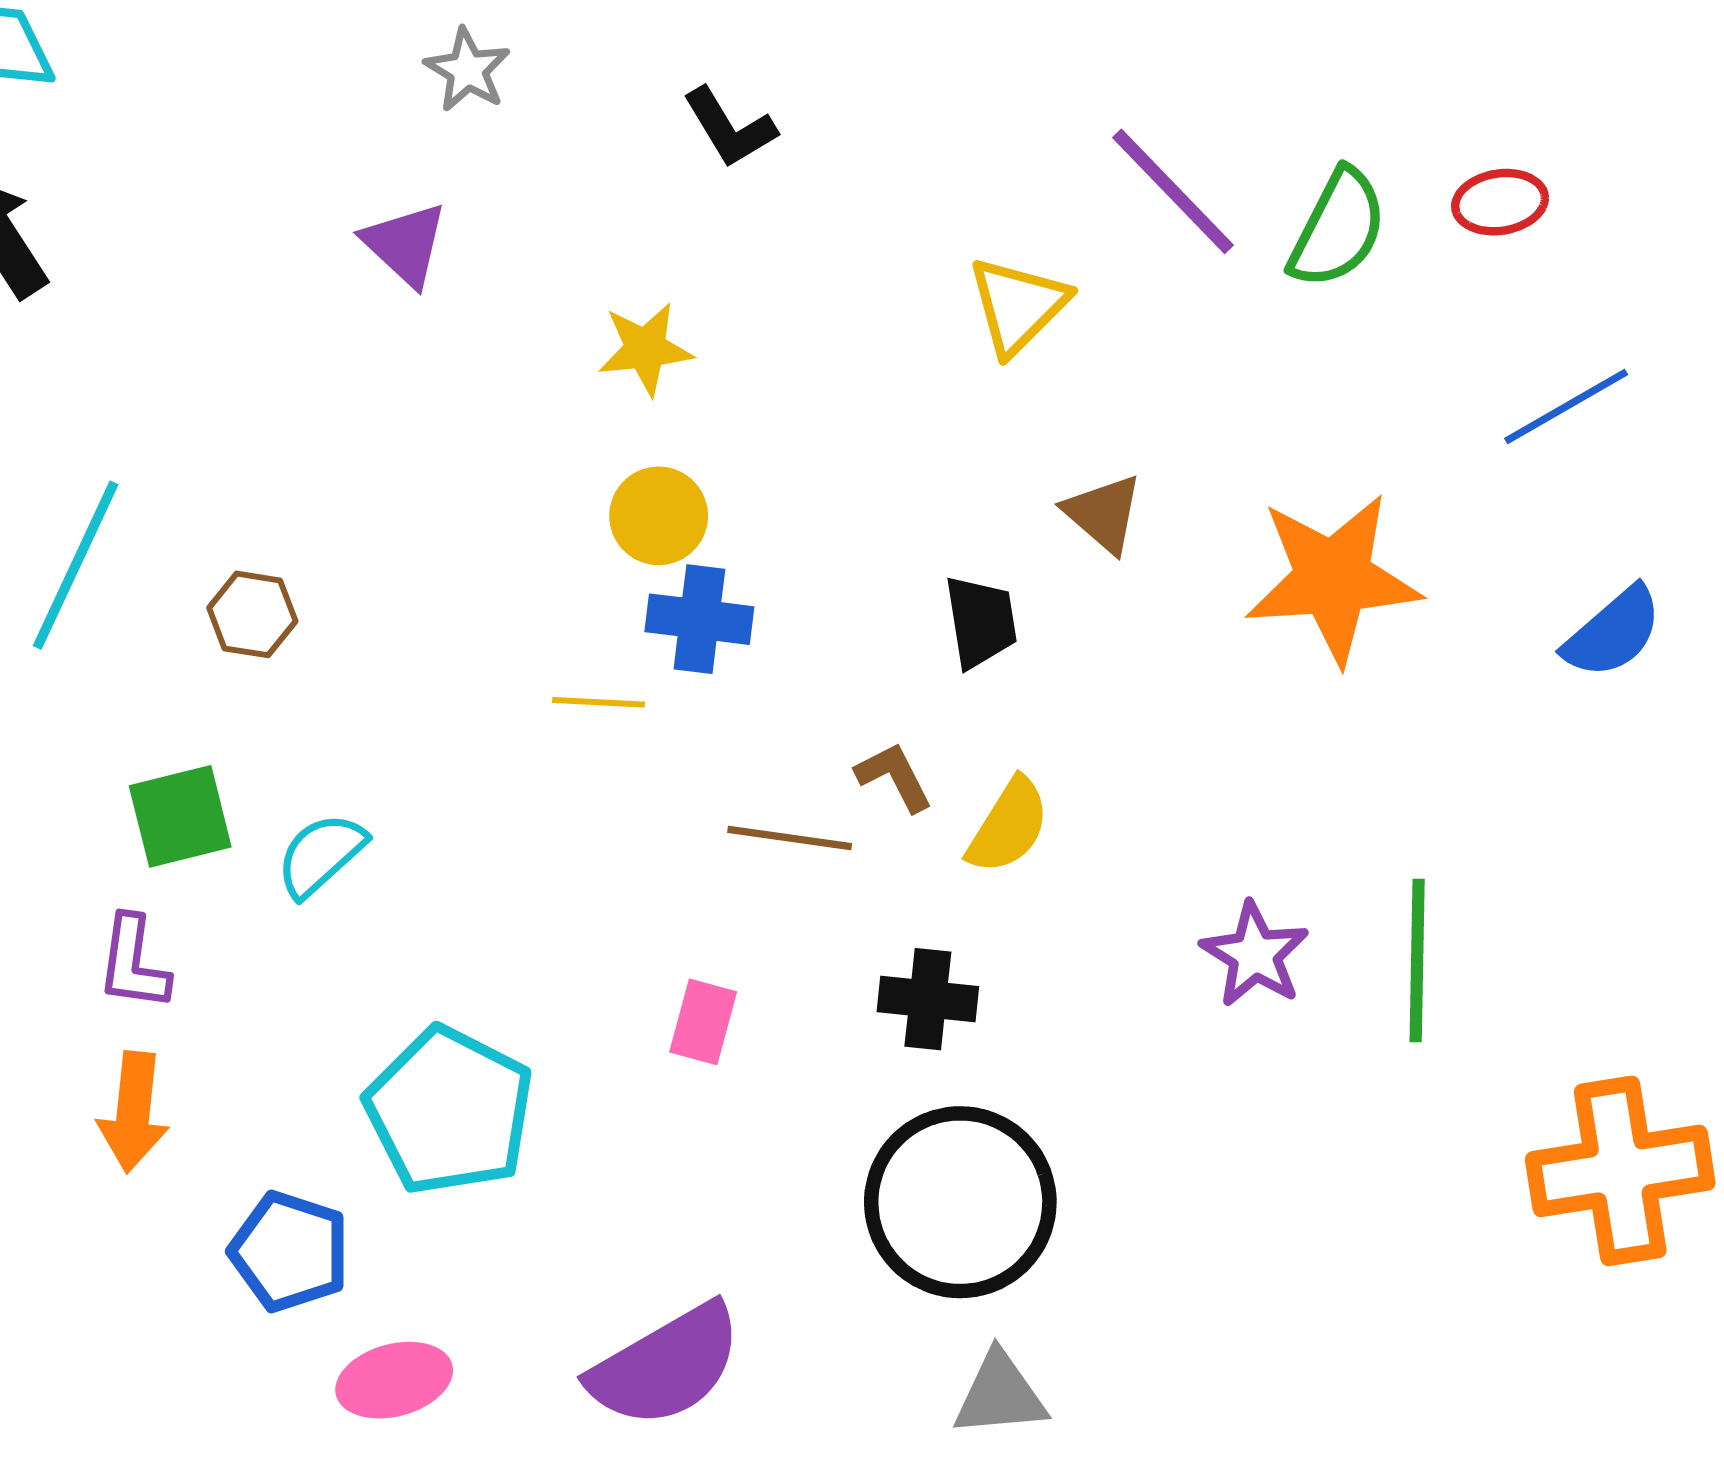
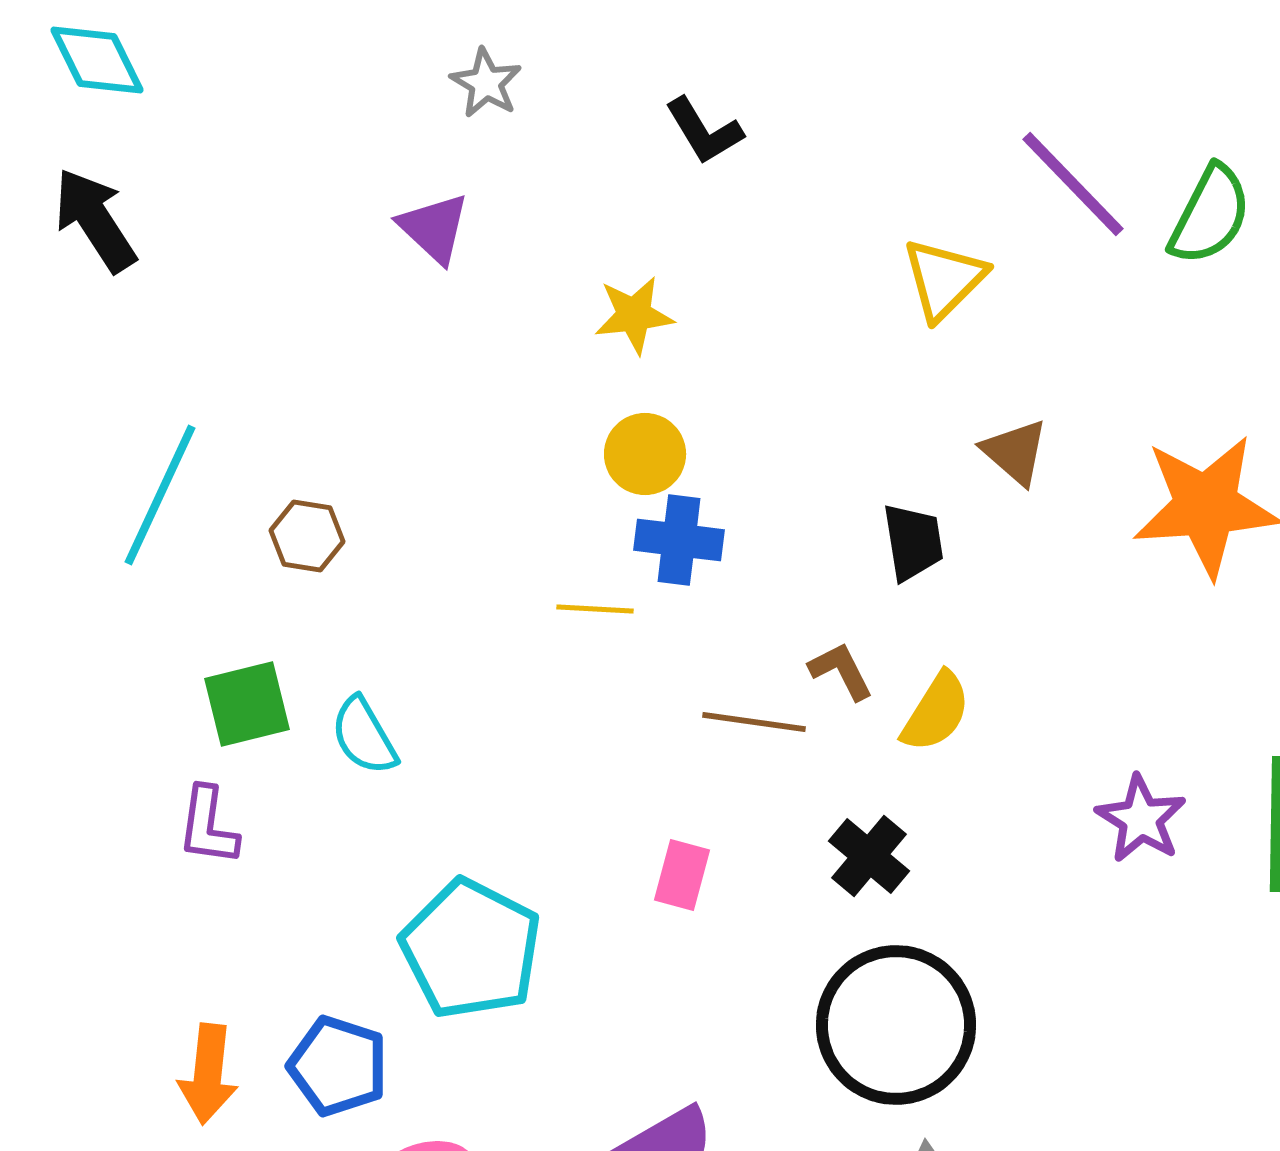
cyan semicircle: (321, 855) -> (364, 736), turned -78
black cross: (928, 999) -> (869, 856), turned 34
orange arrow: (133, 1112) -> (208, 1074), moved

